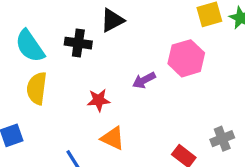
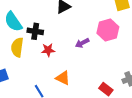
black cross: (78, 43) -> (35, 31), moved
red star: (99, 100) -> (48, 50), moved

